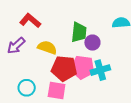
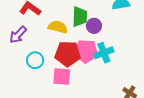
yellow semicircle: (47, 47) -> (58, 27), moved
cyan circle: (27, 88) -> (35, 60), moved

